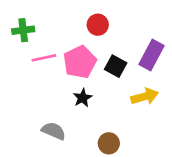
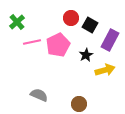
green cross: (23, 30) -> (17, 22), turned -35
black square: (116, 66) -> (90, 25), moved
black star: (83, 98) -> (86, 55), moved

